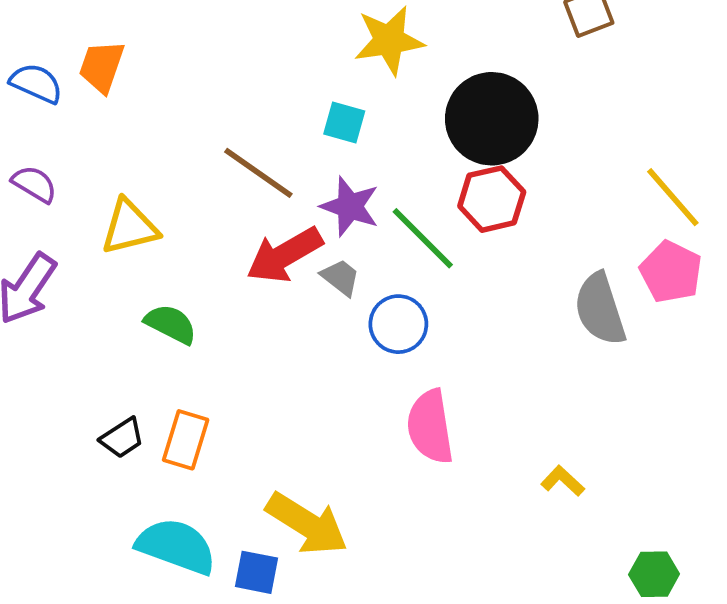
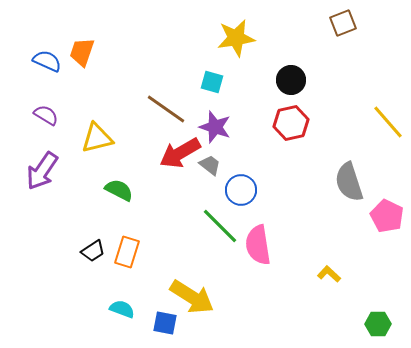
black circle: (492, 119) -> (291, 80), size x0.6
green line: (423, 238) -> (220, 226), moved
pink pentagon: (671, 272) -> (387, 216), moved
cyan semicircle: (176, 546) -> (122, 309), size x0.6

